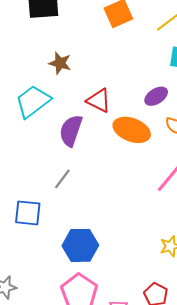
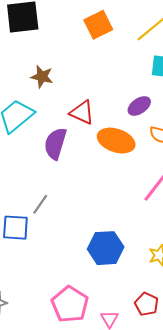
gray line: (62, 179) -> (40, 204), moved
blue hexagon: (80, 245) -> (106, 248), moved

